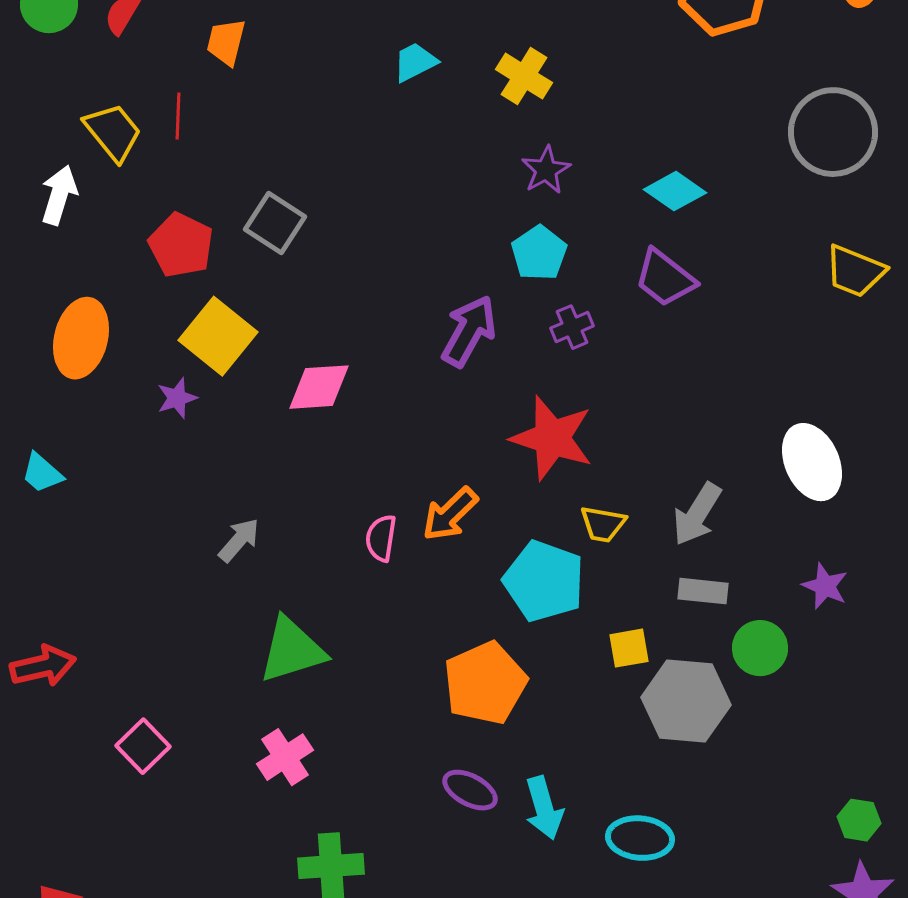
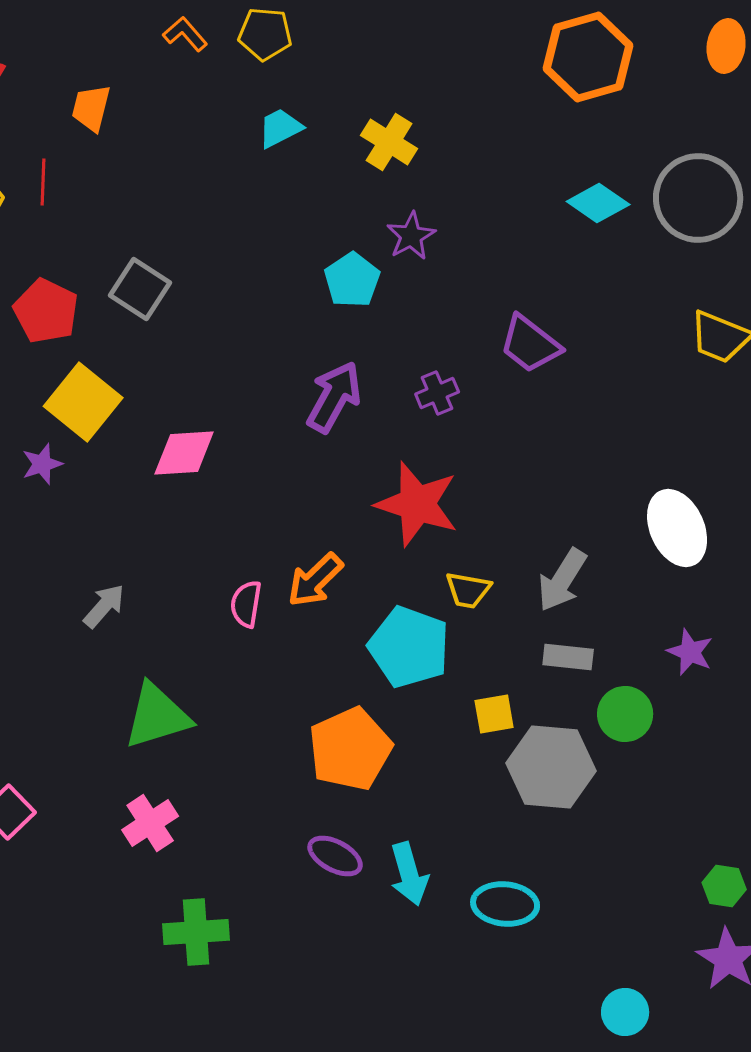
cyan diamond: (675, 191) -> (598, 203), moved
cyan pentagon: (539, 253) -> (352, 280), moved

